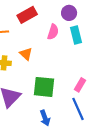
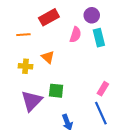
green square: (44, 87) -> (56, 91), moved, size x0.7

